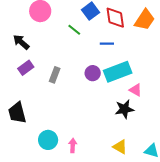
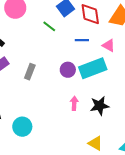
pink triangle: (136, 90) -> (109, 45), moved
cyan circle: (48, 140) -> (22, 127), moved
pink arrow: (73, 145) -> (74, 103), moved

